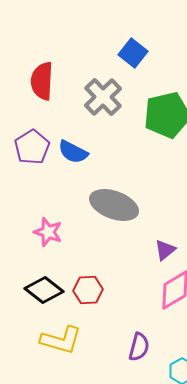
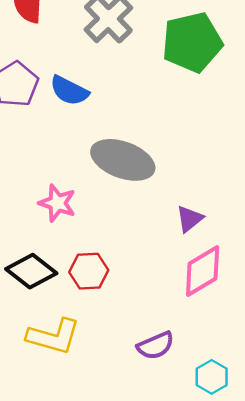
pink star: (48, 232) -> (57, 203), moved
purple semicircle: (139, 347) -> (155, 346), turned 52

